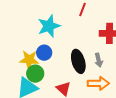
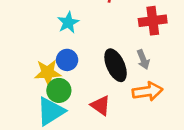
cyan star: (49, 26) -> (68, 23), size x0.7

